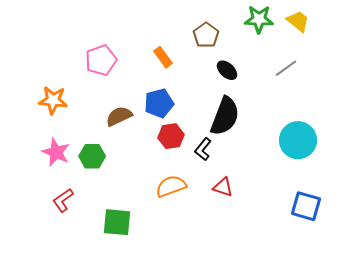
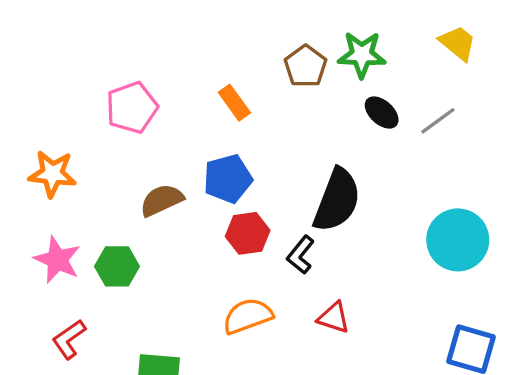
green star: (259, 19) -> (362, 55), moved
black ellipse: (227, 70) -> (382, 113), moved

